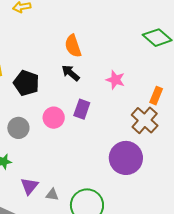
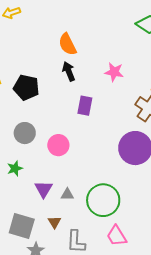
black arrow: (71, 73) -> (69, 71), turned 36
pink circle: (54, 118) -> (58, 145), moved

